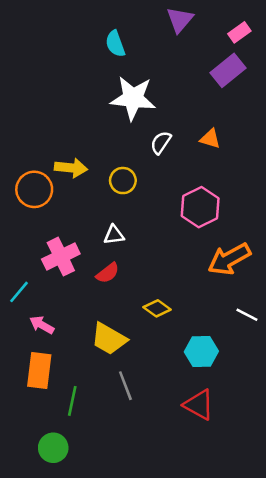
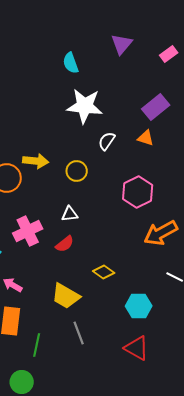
purple rectangle: (228, 70) -> (156, 107), moved

